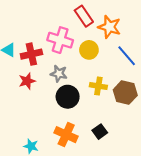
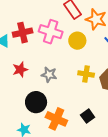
red cross: (31, 54) -> (23, 33), moved
gray star: (59, 74) -> (49, 75), moved
black circle: (68, 97) -> (36, 102), moved

